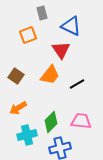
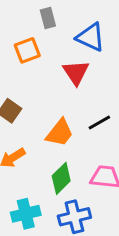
orange trapezoid: (50, 75) -> (60, 133), moved
cyan cross: (27, 135) -> (26, 214), moved

